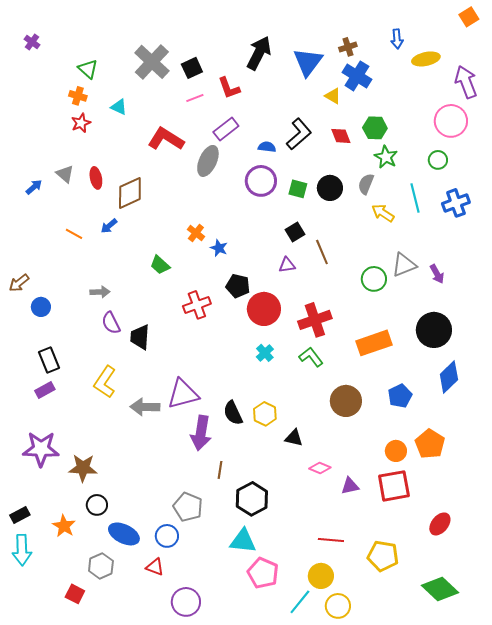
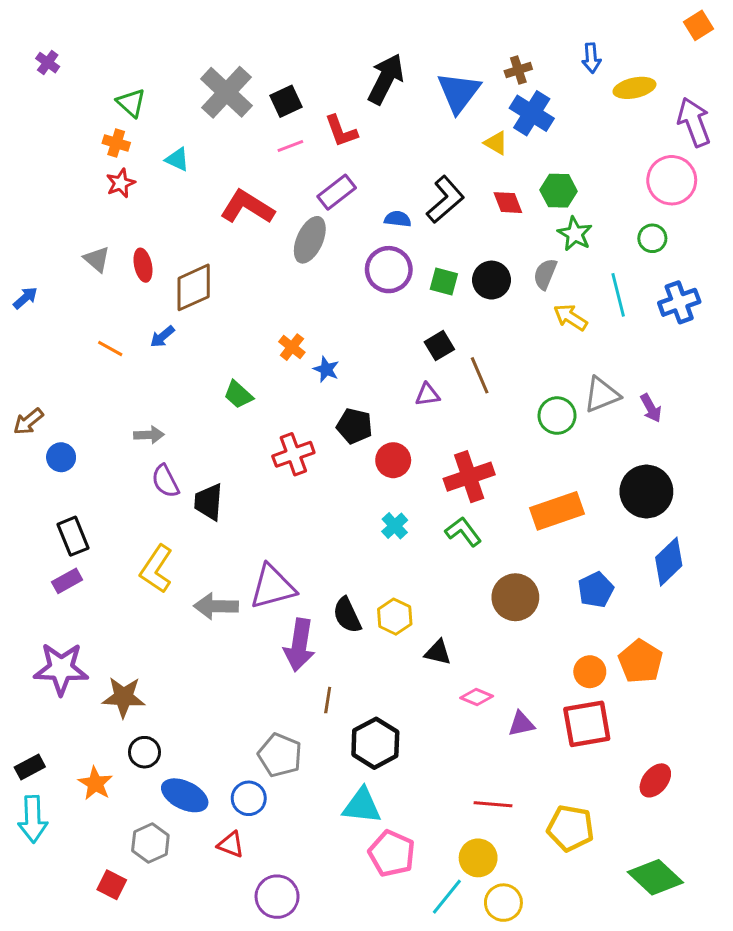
blue arrow: (34, 187) -> (25, 298), moved
red circle: (264, 309) -> (393, 460), size x0.7

